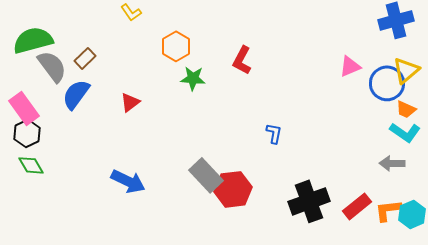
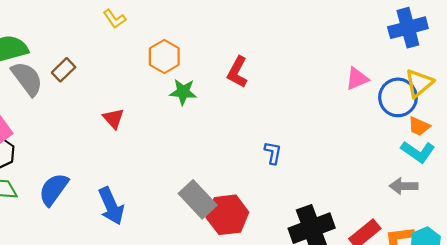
blue semicircle: (76, 94) -> (54, 189), moved
red triangle: (130, 102) -> (113, 118), turned -35
blue arrow: (128, 181) -> (111, 206), turned 40

